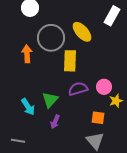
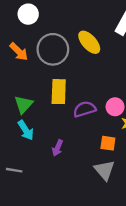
orange arrow: (27, 54) -> (19, 52), moved, turned 138
yellow rectangle: (70, 61) -> (59, 92), moved
green triangle: (50, 100) -> (23, 104), moved

